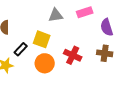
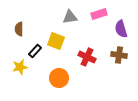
orange circle: (45, 63) -> (59, 78), moved

